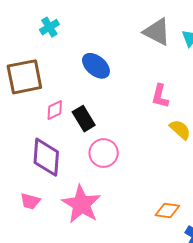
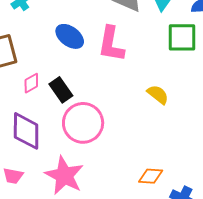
pink L-shape: (160, 96) -> (111, 44), moved, size x1.5
pink circle: (104, 153) -> (83, 123), size x1.4

